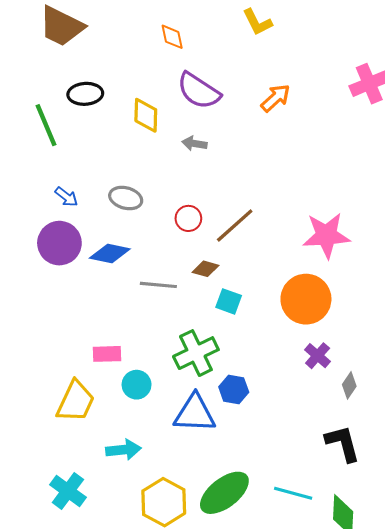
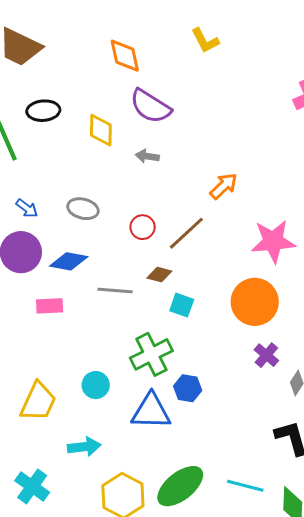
orange diamond: (172, 37) -> (125, 56), size x1.4
orange arrow: (276, 98) -> (224, 186), moved
pink rectangle: (107, 354) -> (50, 306), moved

